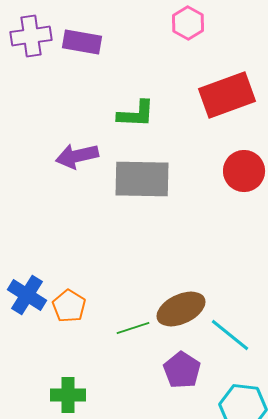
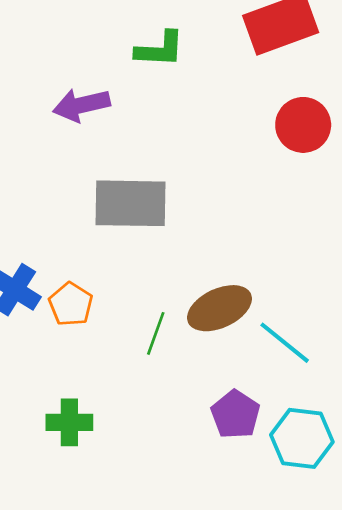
gray rectangle: (142, 179) -> (131, 203), moved
green line: (133, 328) -> (156, 333), turned -52
purple pentagon: (182, 370) -> (235, 414), moved

